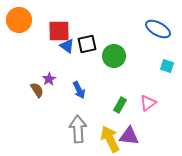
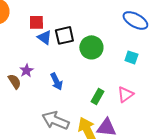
red square: (59, 31) -> (36, 22), size x0.7
cyan square: (167, 66) -> (131, 57), moved
gray arrow: (78, 129) -> (55, 120), turned -64

